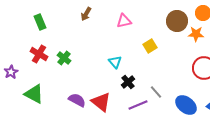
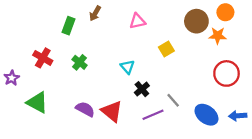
green rectangle: (40, 22) -> (68, 26), moved, turned 42
green cross: (64, 58) -> (80, 62), moved

